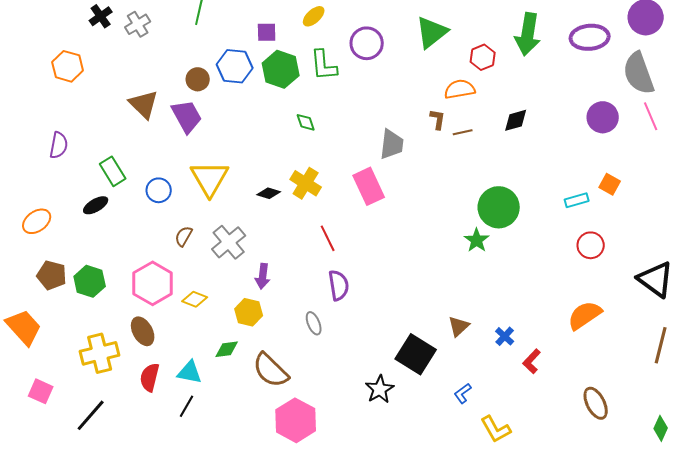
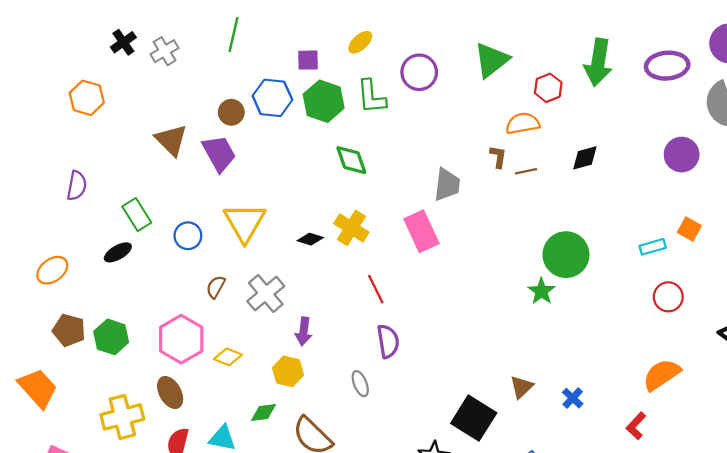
green diamond: (306, 122) -> (351, 160), size x1.5
red L-shape: (532, 361) -> (636, 426), moved

